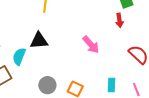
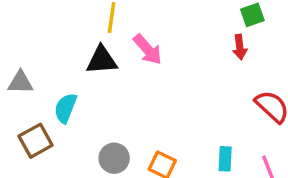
black triangle: (39, 41) -> (102, 60), moved
pink arrow: (91, 45) -> (148, 49), moved

